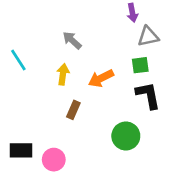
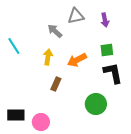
purple arrow: (132, 13) -> (105, 20), moved
gray triangle: (148, 36) -> (76, 16), moved

